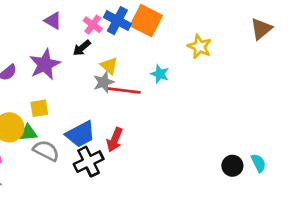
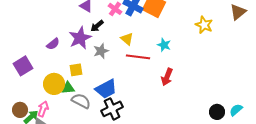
yellow star: (200, 47) -> (204, 25), moved
black arrow: (82, 48) -> (97, 26), moved
gray star: (104, 82) -> (101, 51), moved
red arrow: (115, 140) -> (167, 77), moved
cyan semicircle: (258, 163) -> (236, 110), turned -104

